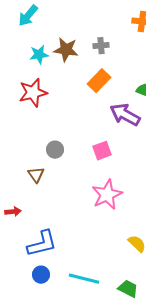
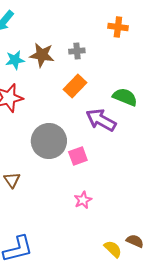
gray circle: (55, 150) -> (49, 141), moved, size x2.0
pink star: (107, 195) -> (83, 200), size x0.6

